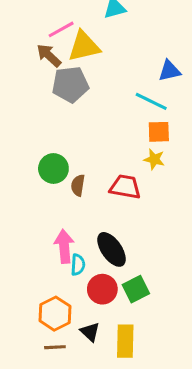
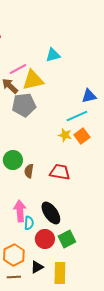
cyan line: (151, 101) -> (77, 116), turned -50
orange square: (159, 132) -> (82, 136), turned -35
yellow star: (154, 159) -> (65, 135), moved
black triangle: (90, 332) -> (37, 267), turned 48

